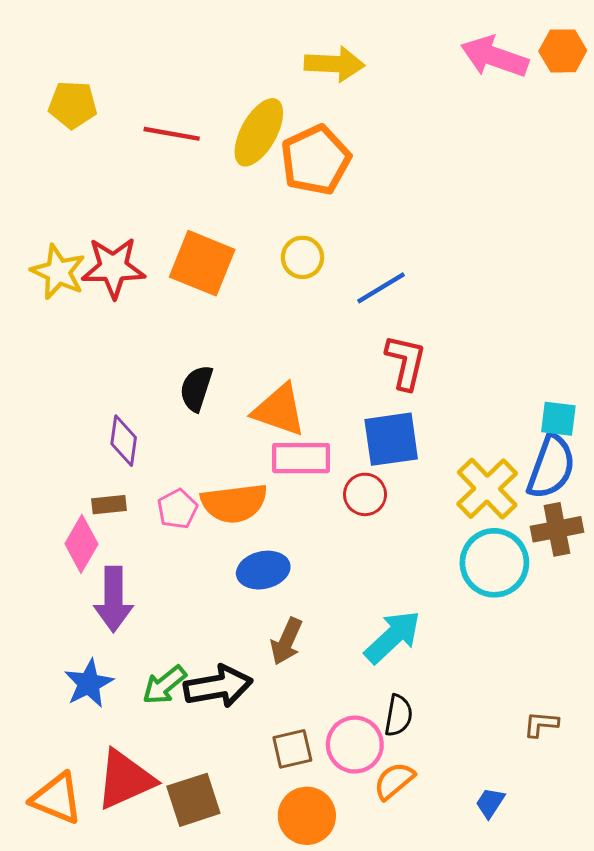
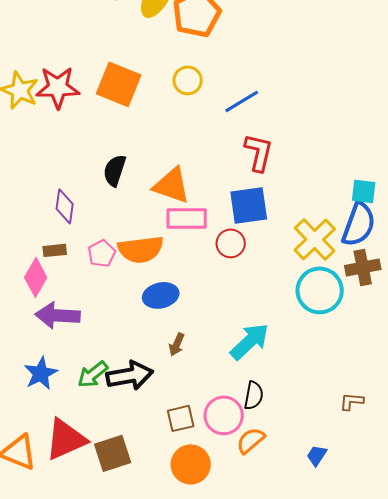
purple arrow: (113, 599) -> (58, 315), turned 93
brown arrow: (286, 641) -> (177, 344), size x0.7

